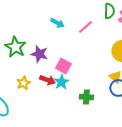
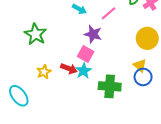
purple star: (39, 54) -> (93, 34), moved
green cross: (86, 97) -> (110, 86), size x1.5

